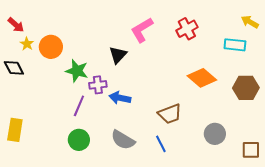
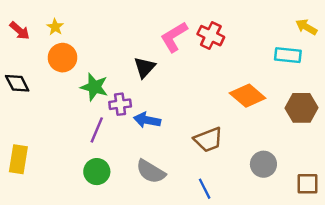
red cross: (187, 29) -> (211, 36), moved, turned -35
yellow star: (27, 44) -> (55, 27), moved
blue line: (161, 144) -> (205, 189), moved

